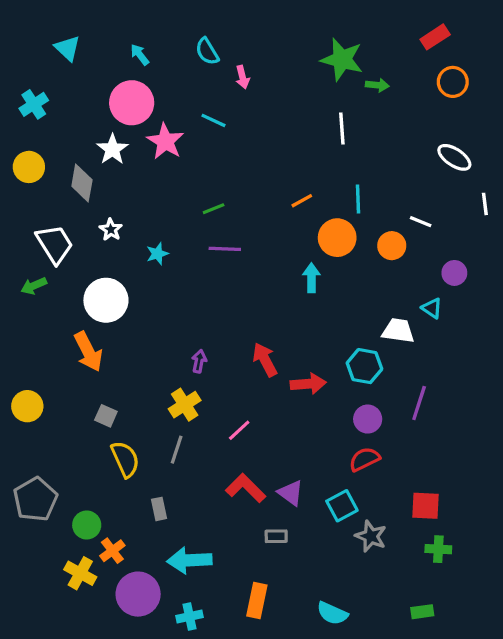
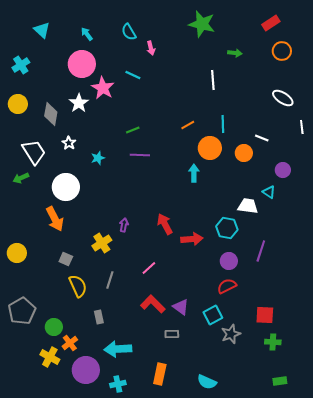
green star: (342, 59) -> (202, 24), moved
white star: (112, 149) -> (79, 103), moved
yellow cross: (185, 405) -> (102, 243), moved
gray star: (371, 536) -> (231, 334), turned 30
green rectangle: (422, 612) -> (280, 381), moved

